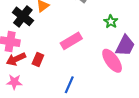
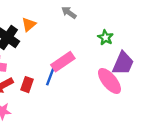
blue line: (69, 85) -> (50, 76), moved

